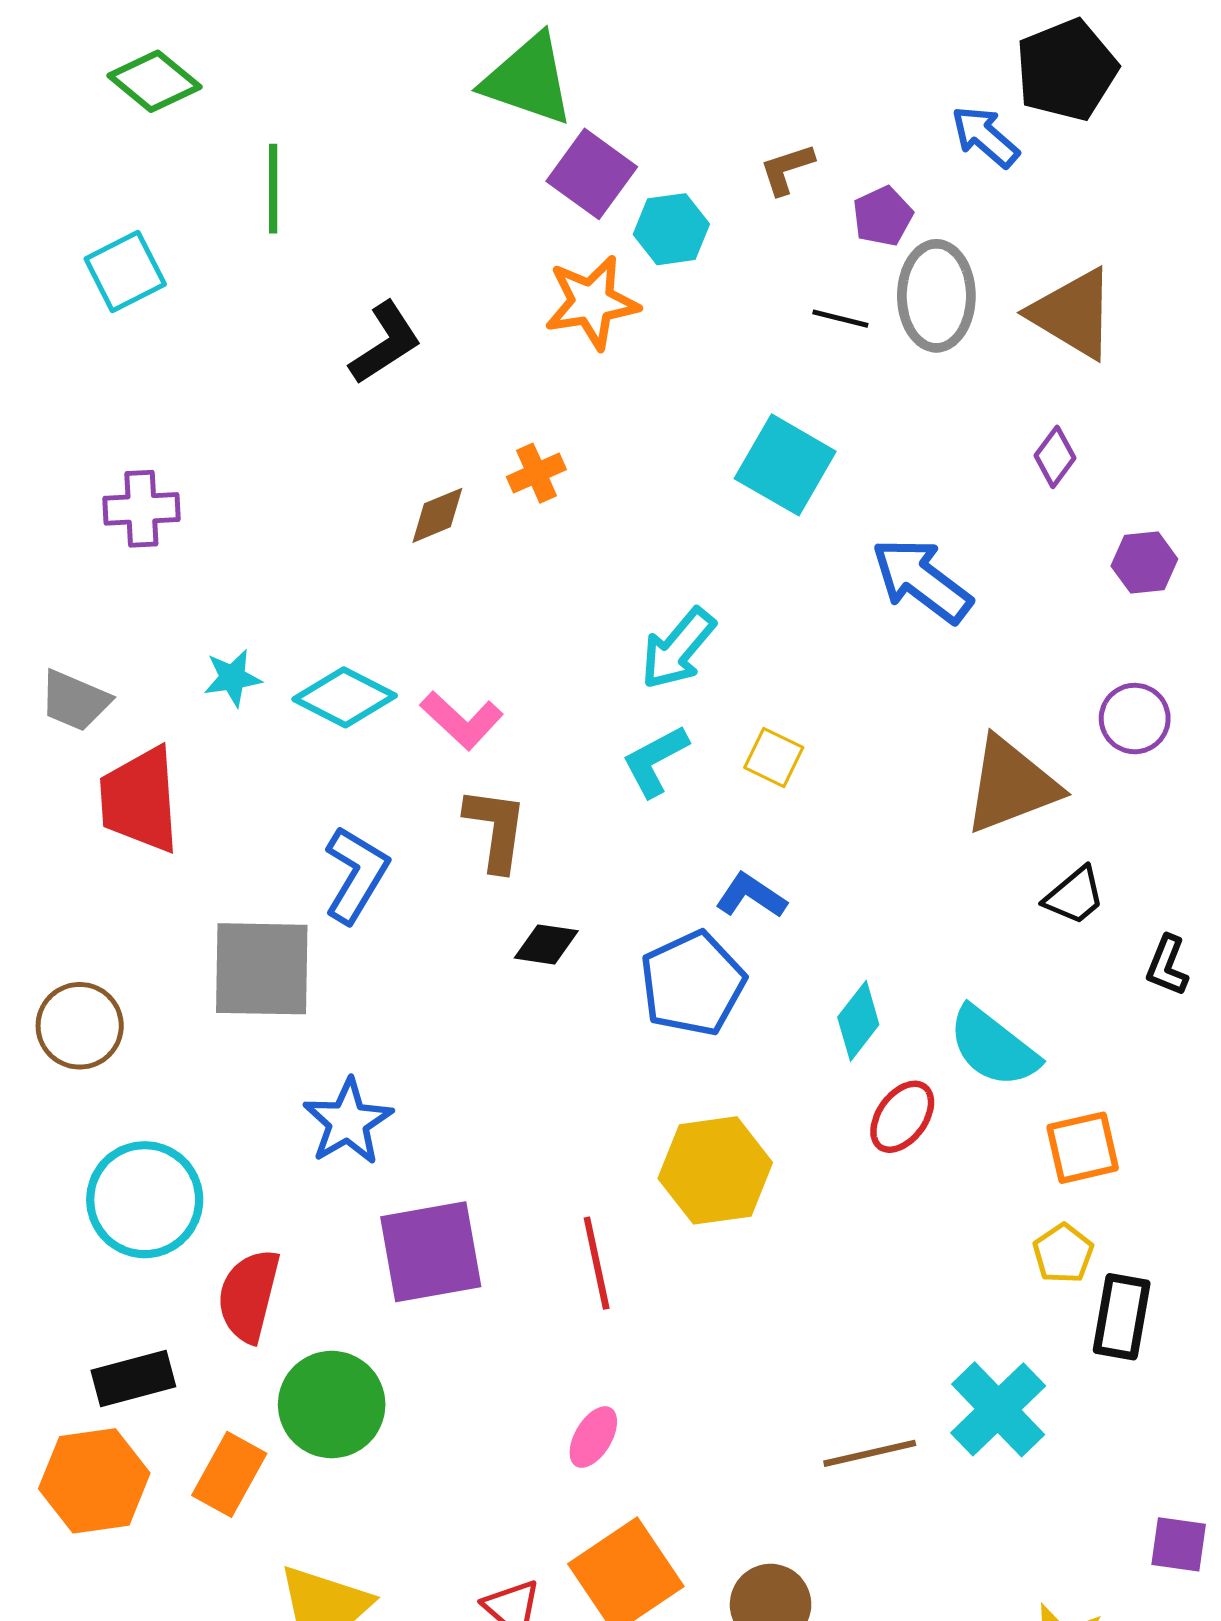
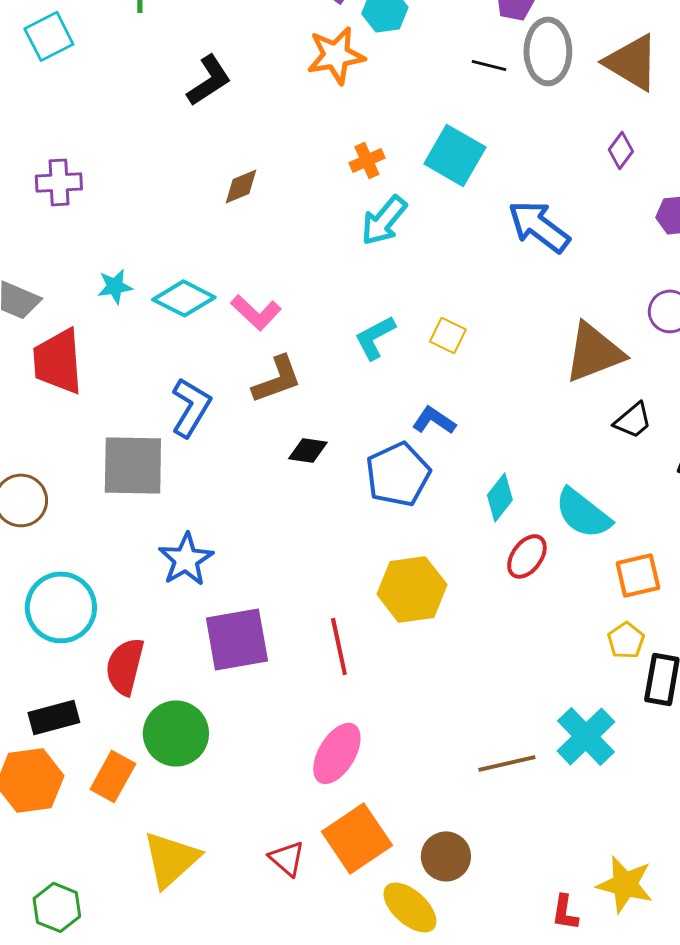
orange cross: (536, 473) -> (367, 160), moved
cyan arrow: (678, 649) -> (384, 220), moved
brown L-shape: (496, 829) -> (277, 379), turned 62
pink ellipse: (593, 1437) -> (337, 753), size x1.6

